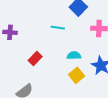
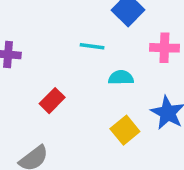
cyan semicircle: (74, 55) -> (121, 78), moved

